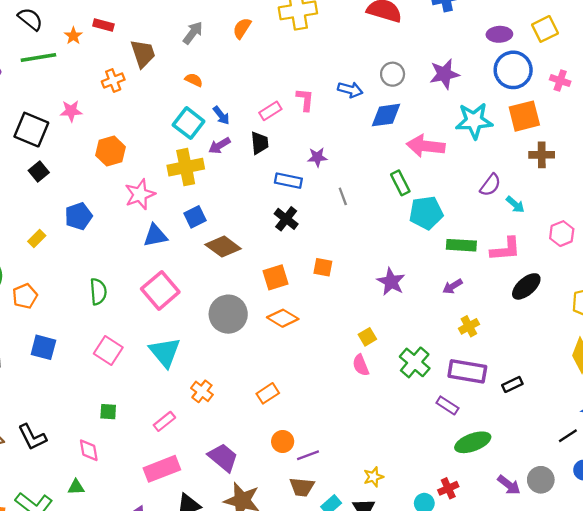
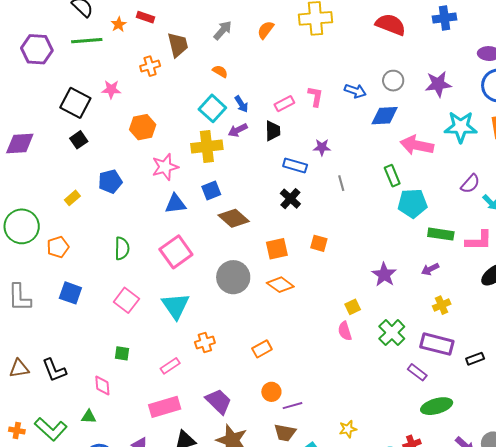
purple star: (391, 282) -> (384, 275), moved
orange cross: (202, 391) -> (205, 343), turned 30

